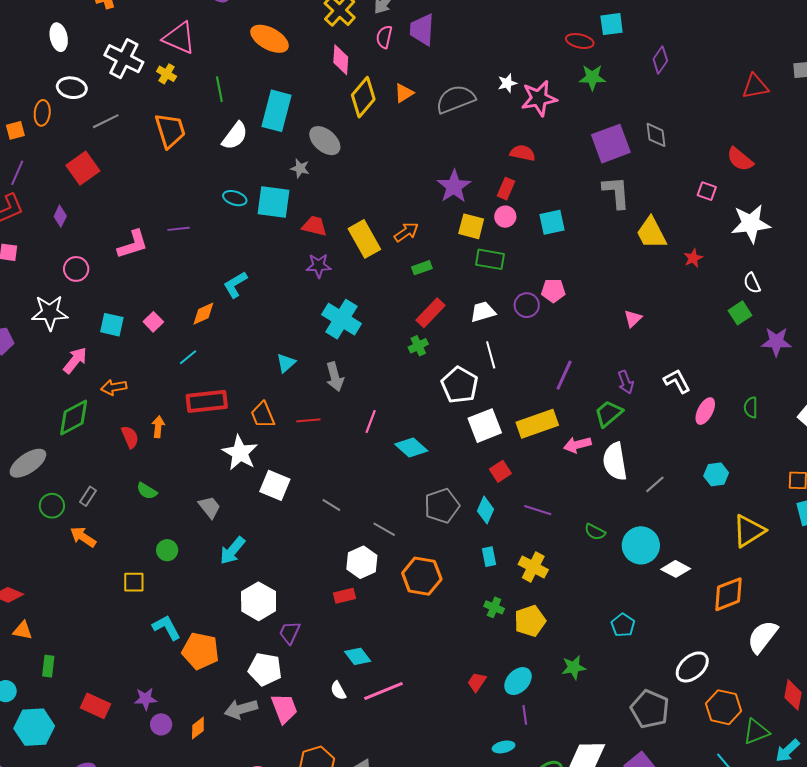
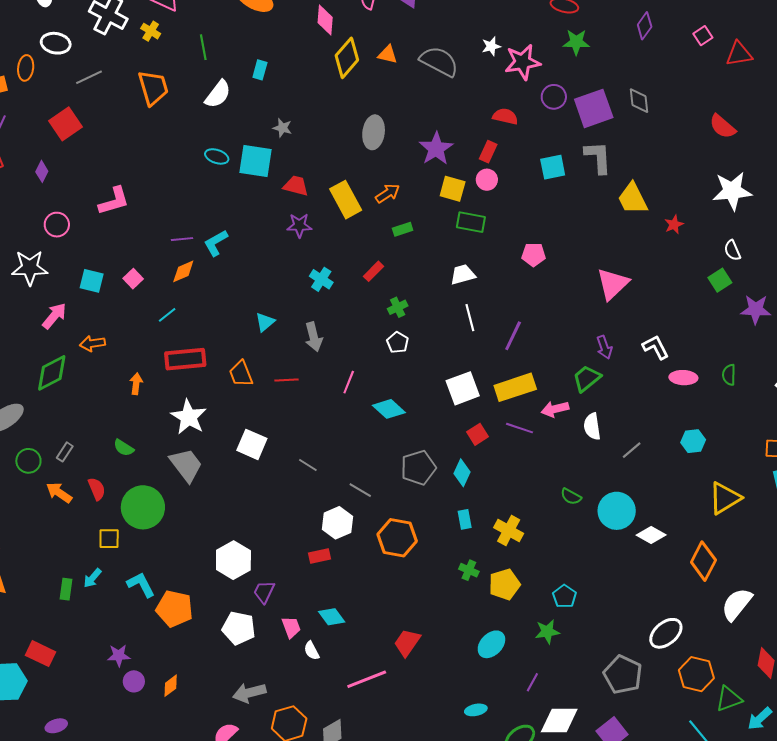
orange triangle: (404, 93) -> (388, 54), turned 45
gray semicircle: (455, 99) -> (439, 61), turned 48
cyan rectangle: (277, 111) -> (260, 70), size x0.5
gray ellipse: (325, 141) -> (374, 132), moved, turned 56
pink square: (707, 191) -> (703, 36), moved, turned 36
cyan square: (552, 222) -> (553, 167), moved
purple line: (179, 229) -> (182, 239), moved
purple circle: (527, 305) -> (554, 97), moved
red rectangle: (431, 313) -> (374, 271), moved, size x0.7
cyan cross: (341, 319) -> (321, 279), size x0.6
pink triangle: (633, 319) -> (613, 284), size x1.8
purple line: (564, 375) -> (513, 336), moved
white pentagon: (460, 385) -> (398, 342), moved, size x0.6
pink ellipse: (705, 411) -> (683, 378), turned 64
red semicircle: (130, 437) -> (97, 489), moved
white star: (240, 453) -> (189, 417), moved
white semicircle: (615, 461) -> (592, 426), size x0.7
gray trapezoid: (210, 507) -> (186, 465), size x1.5
purple line: (538, 510) -> (520, 428), moved
green circle: (167, 550) -> (143, 507), size x2.0
cyan arrow: (232, 551) -> (92, 578), moved, size x0.7
orange diamond: (728, 594) -> (703, 561), turned -42
cyan pentagon: (623, 625) -> (564, 596), moved
green rectangle: (48, 666) -> (66, 589), moved
red trapezoid: (477, 682) -> (407, 643), moved, size x1.4
pink line: (383, 691) -> (367, 679), moved
red rectangle: (96, 706) -> (40, 654), moved
pink trapezoid: (284, 708) -> (291, 627), moved, size x0.7
gray arrow: (241, 709) -> (249, 693), moved
purple line: (525, 715) -> (532, 682), moved, turned 36

